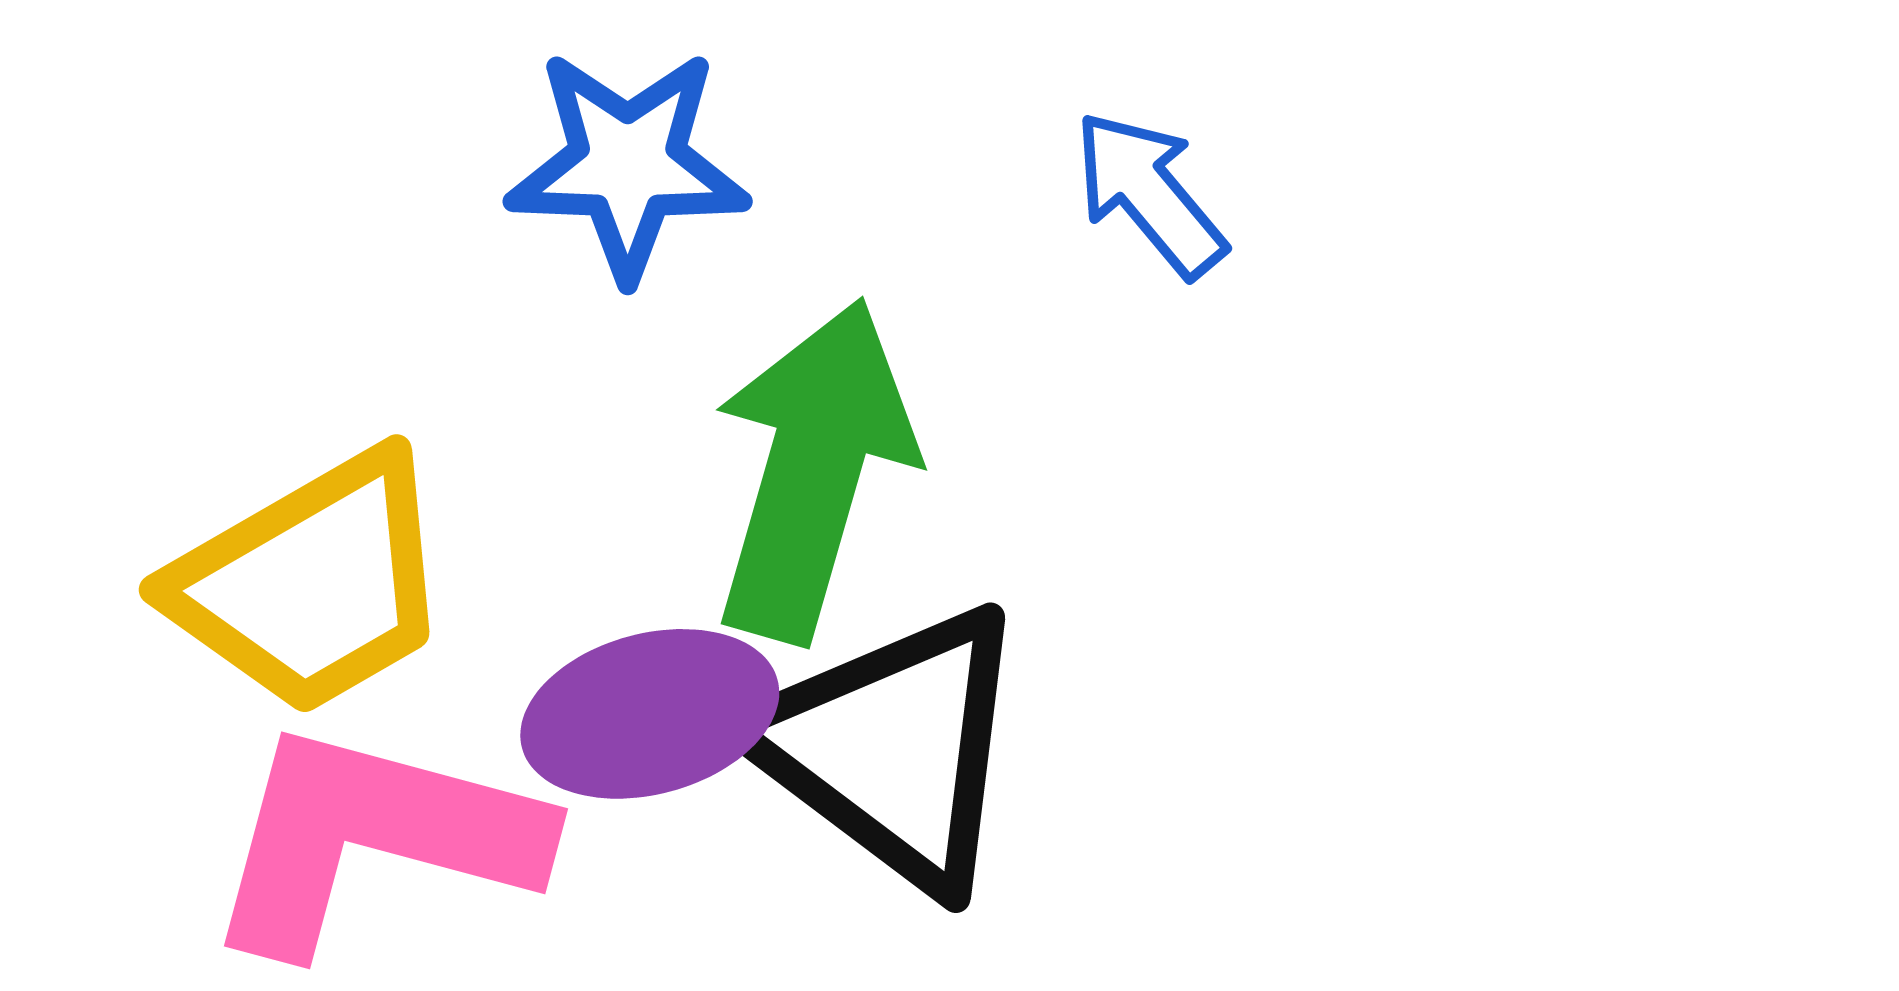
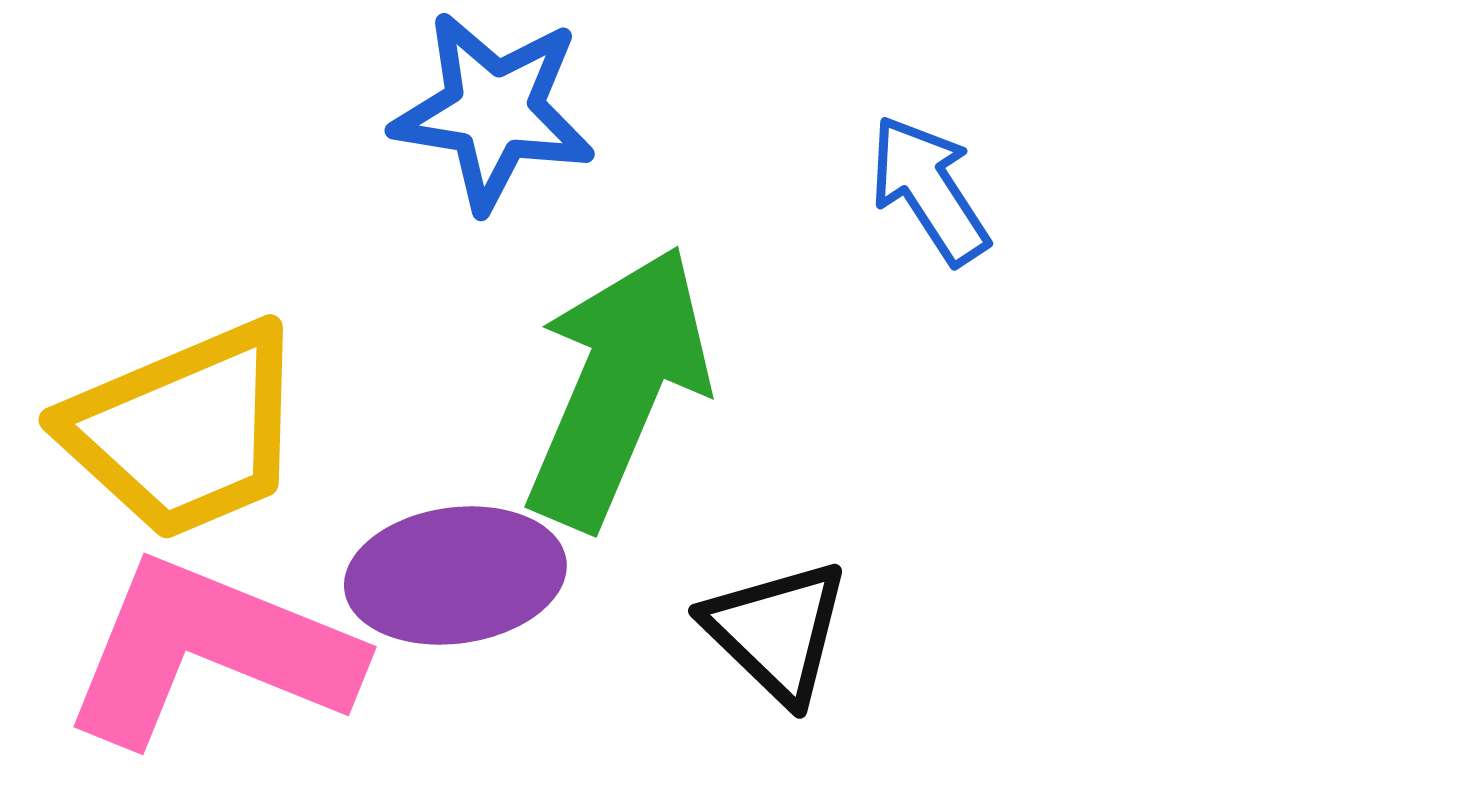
black triangle: (892, 748) -> (776, 631), moved, size x0.6

